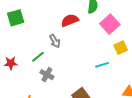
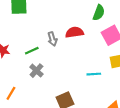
red semicircle: (70, 20) -> (74, 32), moved

